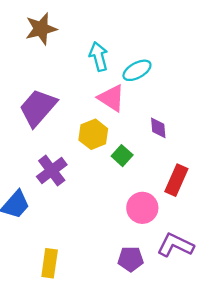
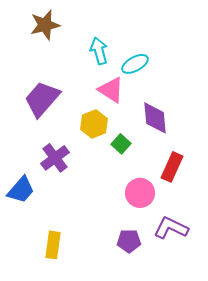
purple diamond: (158, 128) -> (155, 118), size x1.6

